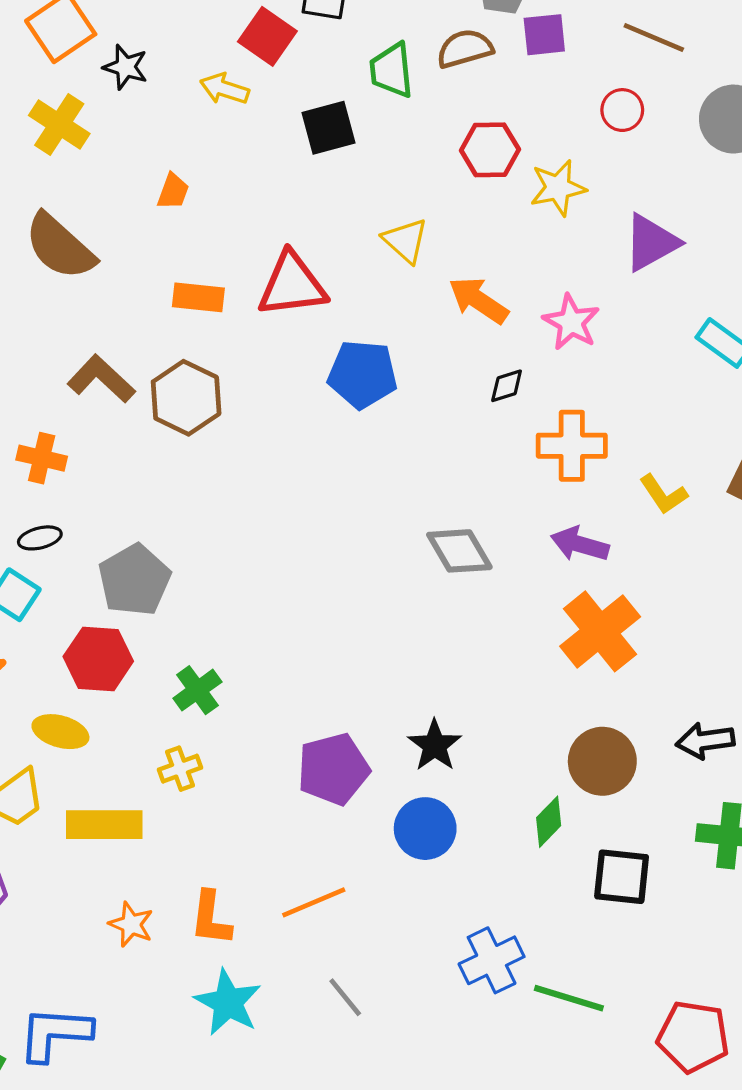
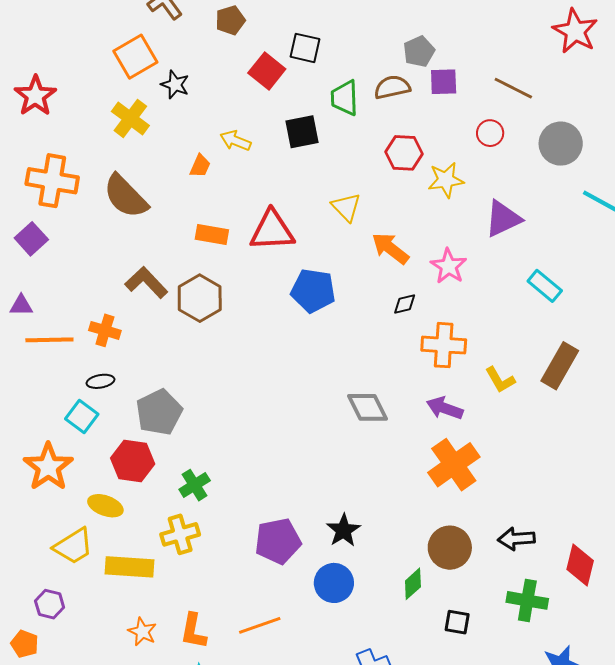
yellow arrow: (224, 89) -> (235, 141), moved
yellow cross: (180, 769) -> (180, 534), size x1.4
black square: (622, 877) -> (457, 622), size x0.7

